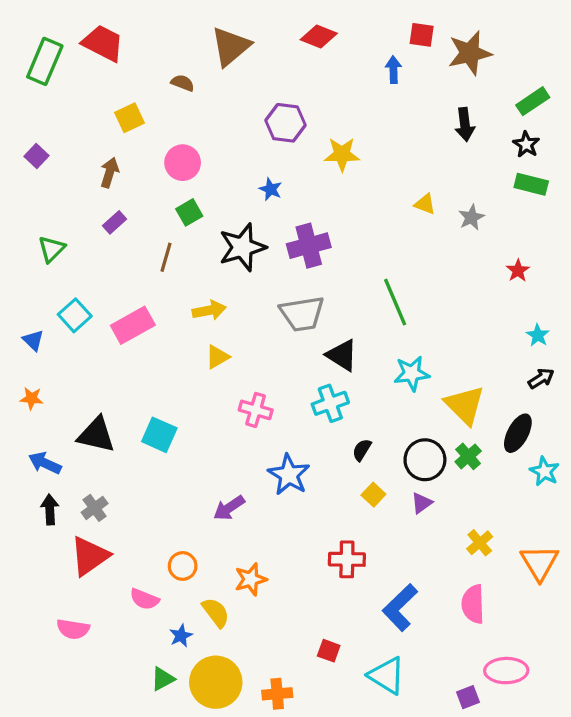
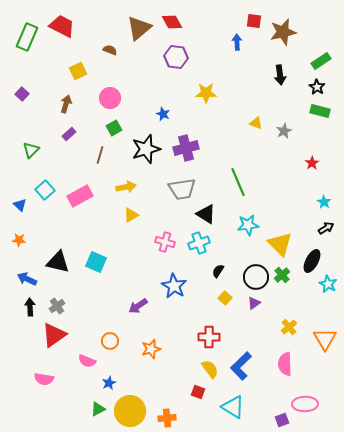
red diamond: (319, 36) -> (172, 22), moved, turned 40
purple hexagon: (286, 123) -> (176, 57), moved
pink cross: (256, 410) -> (165, 242), moved
yellow semicircle: (216, 612) -> (210, 369), moved

